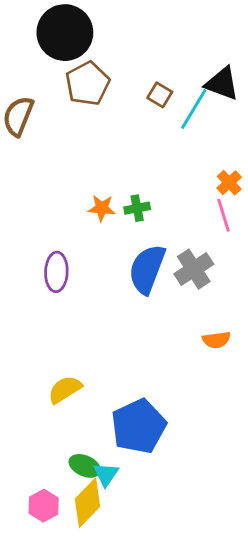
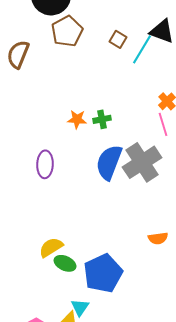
gray cross: (194, 269) -> (142, 162), size x1.4
orange semicircle: (216, 340) -> (158, 238), moved
green ellipse: (85, 466) -> (65, 263), moved

